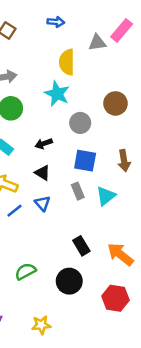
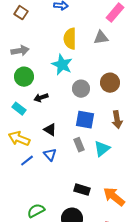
gray triangle: (97, 43) -> (101, 38), moved
brown circle: (115, 103) -> (110, 83), moved
black arrow: (44, 144) -> (41, 98), moved
black rectangle: (81, 246) -> (82, 190), turned -42

